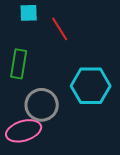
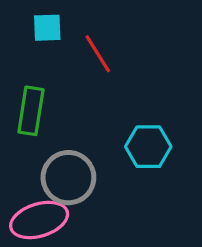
cyan hexagon: (91, 86) -> (148, 147), size x0.7

